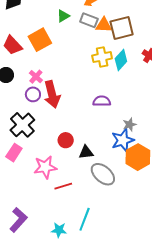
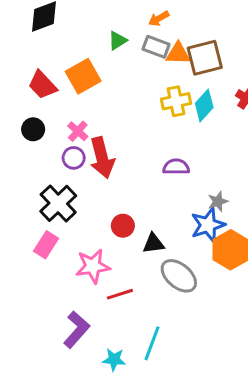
purple L-shape: (18, 220) -> (77, 330), moved

